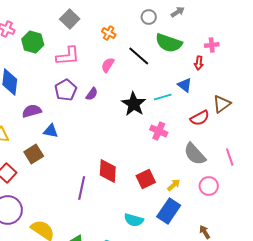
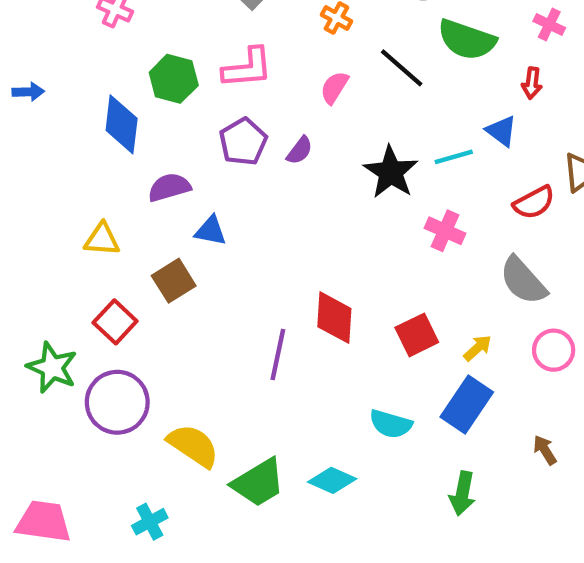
green hexagon: (33, 42) -> (174, 79), moved
pink cross: (212, 45) -> (549, 25), moved, turned 32

